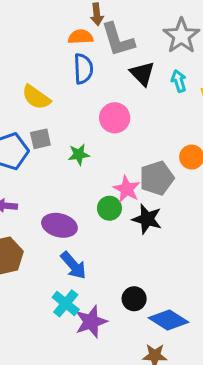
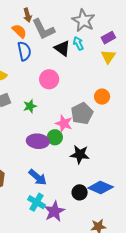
orange semicircle: (81, 37) -> (19, 31), turned 56
cyan arrow: (179, 81) -> (78, 43), moved
black star: (147, 219) -> (80, 154), moved
purple ellipse: (59, 225) -> (38, 141), moved
blue diamond: (168, 320) -> (101, 188), moved

